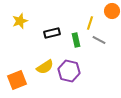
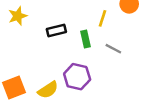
gray line: (99, 40) -> (113, 49), moved
yellow semicircle: (45, 67) -> (48, 90), moved

